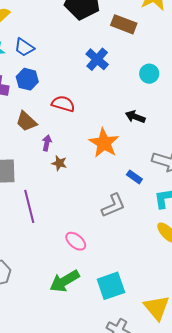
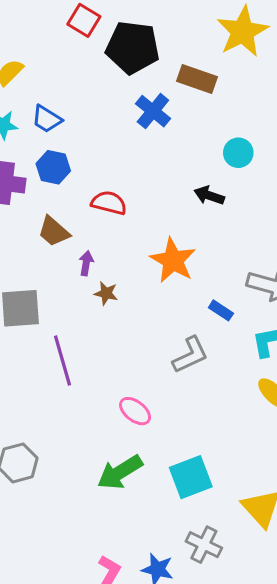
blue cross: (97, 59) -> (153, 111), moved
black arrow: (135, 117) -> (209, 195), moved

